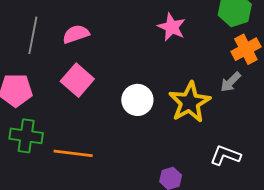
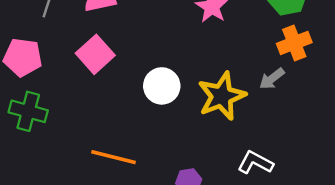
orange line: (73, 153) -> (114, 157), moved

